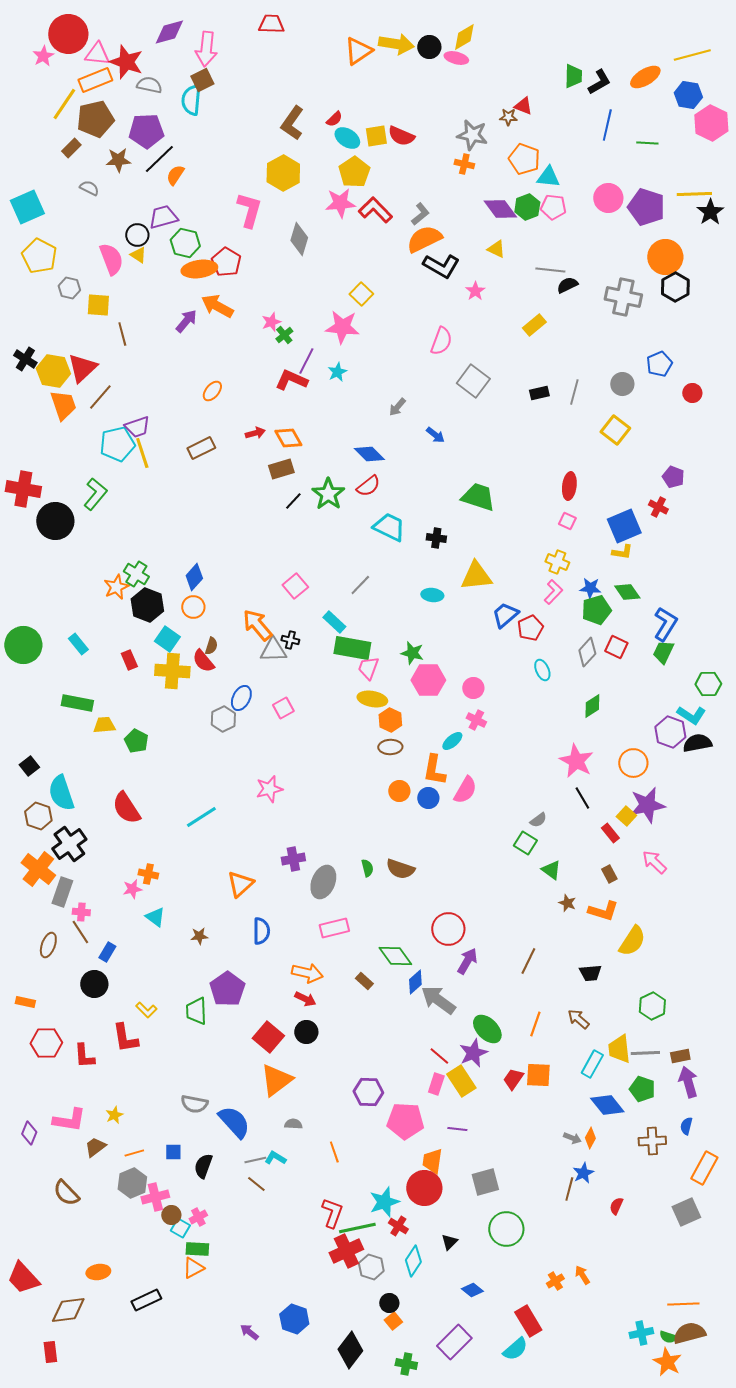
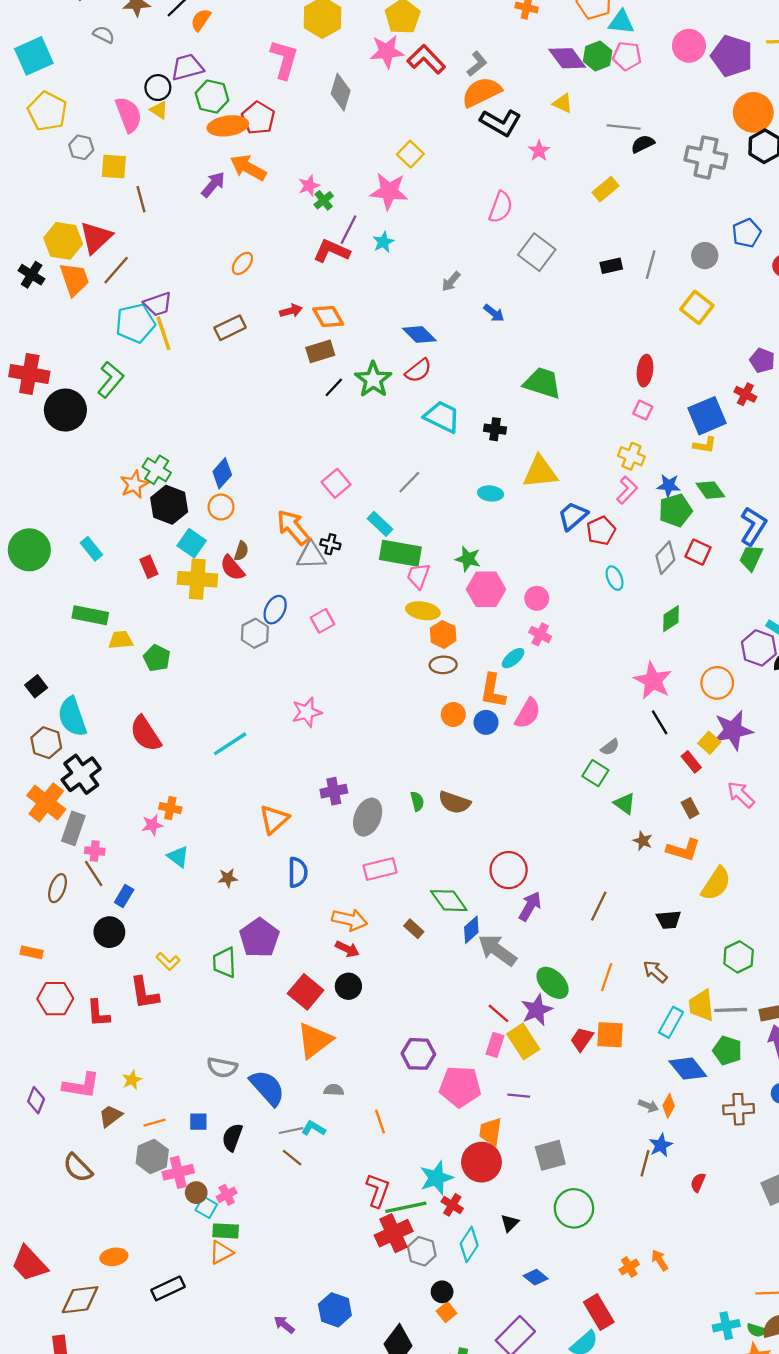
black cross: (25, 359) -> (32, 275), moved

